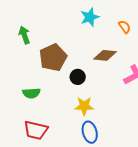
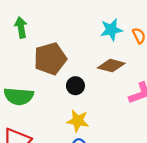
cyan star: (90, 17) -> (111, 30), moved
green semicircle: (31, 93) -> (19, 96), size x1.4

